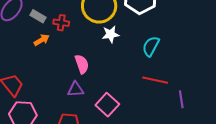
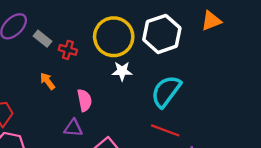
orange arrow: (42, 40) -> (48, 81), moved, turned -105
cyan semicircle: (151, 46) -> (166, 91), size x1.4

